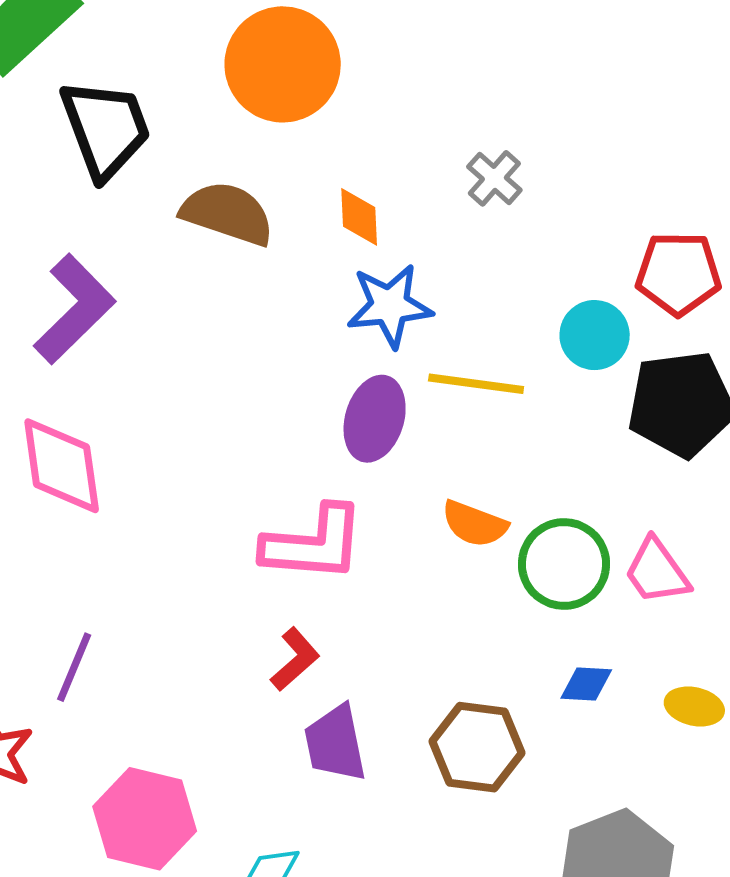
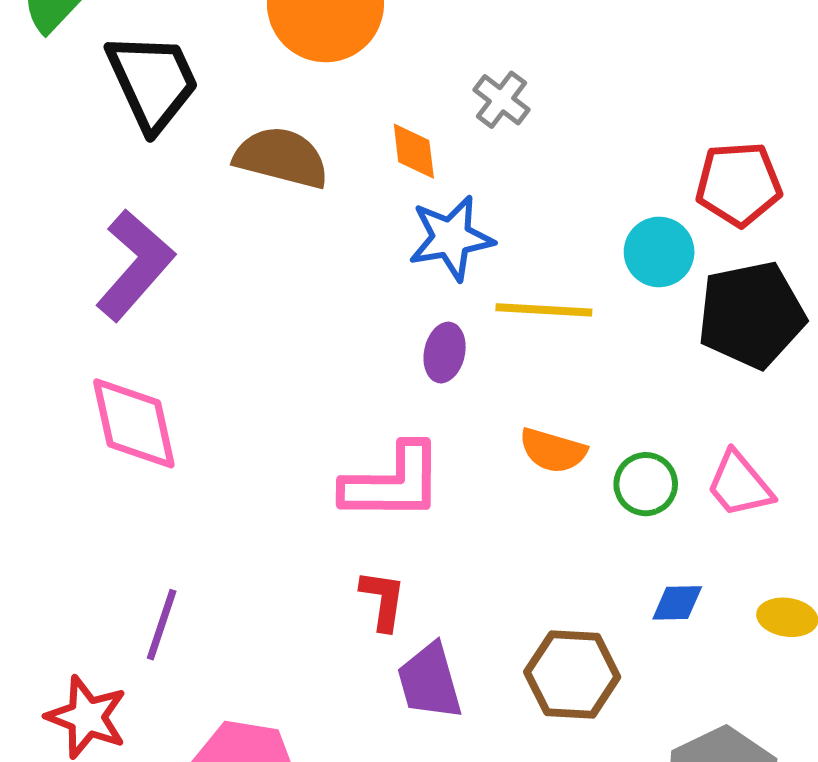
gray cross: (494, 178) -> (501, 100), moved
purple ellipse: (375, 419) -> (445, 353), size x0.7
green circle: (564, 564) -> (646, 484), size x0.7
red L-shape: (295, 659) -> (383, 600), turned -36

